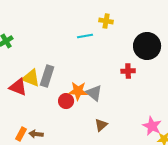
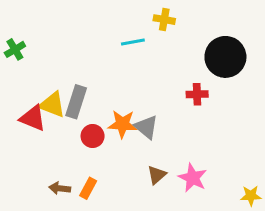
red circle: (66, 101) -> (93, 136), moved
pink star: (152, 126) -> (193, 178), moved
orange rectangle: (21, 134) -> (88, 188), moved

